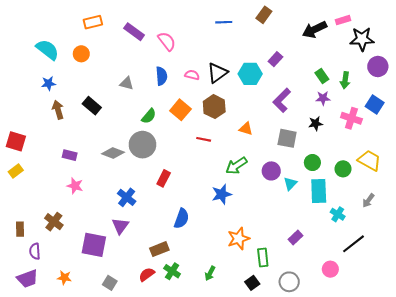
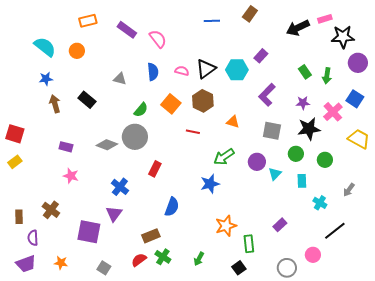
purple star: (323, 98) -> (303, 103), moved
pink cross: (351, 118) -> (333, 112), turned 30
black star: (316, 123) -> (309, 129), moved, size x1.6
yellow trapezoid: (369, 160) -> (359, 139), moved
cyan rectangle: (319, 191) -> (302, 181), size x0.6
gray circle: (289, 282) -> (287, 268), moved

